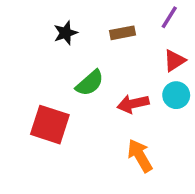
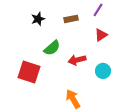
cyan circle: (176, 95) -> (103, 71), moved
orange arrow: (140, 156) -> (73, 99), moved

